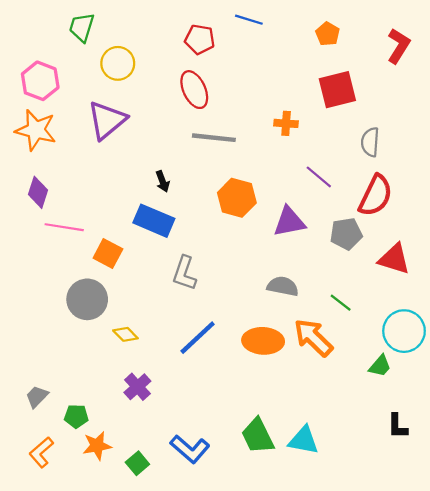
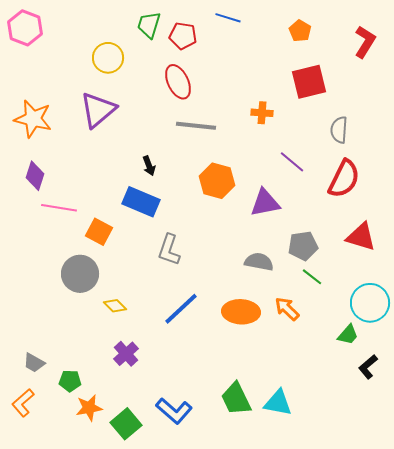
green trapezoid: (82, 27) -> (149, 25), moved
pink hexagon: (40, 81) -> (25, 28), moved
gray pentagon: (346, 234) -> (303, 246), moved
orange arrow: (313, 338) -> (287, 309), size x0.7
gray trapezoid: (37, 397) -> (34, 363), turned -105
black L-shape: (397, 426) -> (368, 367), moved, turned 50
orange L-shape: (41, 452) -> (23, 403), moved
green square: (137, 463) -> (126, 424), size x1.4

